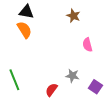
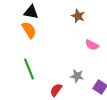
pink semicircle: (87, 45) -> (92, 45), turned -48
green line: (14, 80) -> (29, 69), moved

